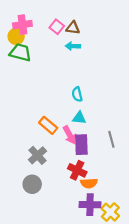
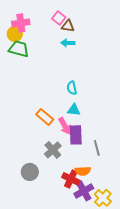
pink square: (57, 27) -> (59, 18), moved
gray line: (111, 139) -> (97, 148), moved
gray cross: (37, 155) -> (53, 150), moved
red cross: (77, 170) -> (71, 179), moved
purple cross: (90, 205) -> (84, 191), turned -30

